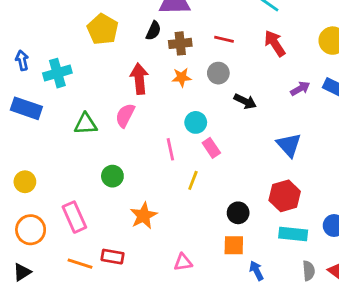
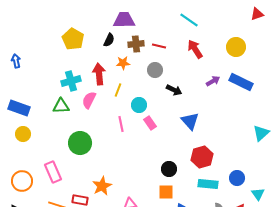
brown cross: (180, 43) -> (136, 44), moved
cyan cross: (57, 73) -> (71, 81), moved
orange star: (182, 77) -> (123, 63), moved
blue rectangle: (26, 108) -> (19, 108), moved
blue triangle: (289, 145) -> (190, 121), moved
green circle: (112, 176) -> (80, 143), size x1.5
yellow line: (193, 180) -> (118, 90), moved
yellow circle: (25, 182) -> (23, 134), moved
orange star: (144, 216) -> (102, 186), moved

